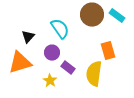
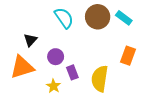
cyan semicircle: (60, 29) -> (64, 18), moved
orange rectangle: (108, 51) -> (128, 56), moved, turned 36
purple rectangle: (68, 68) -> (72, 72), turned 32

